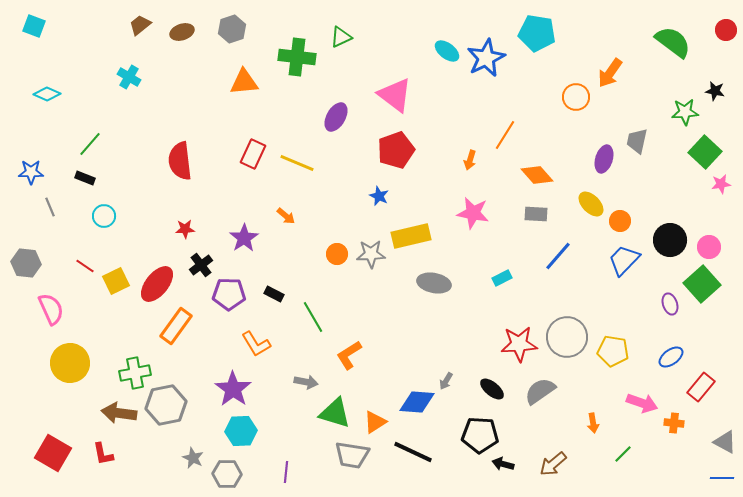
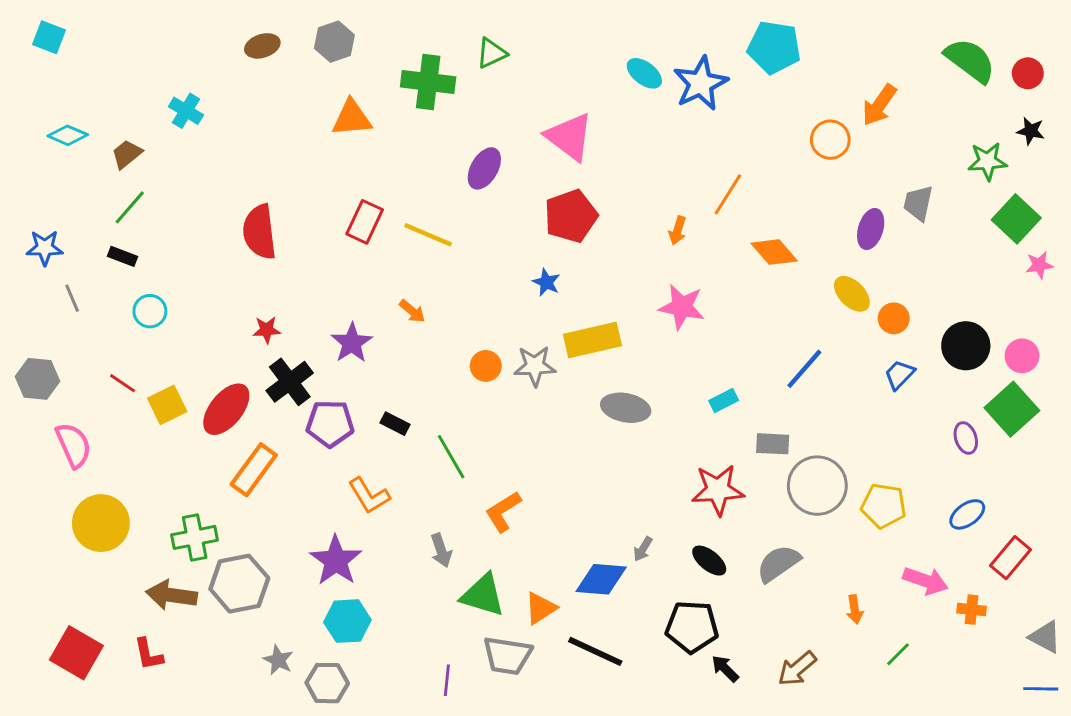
brown trapezoid: (140, 25) -> (127, 154), moved
red circle: (726, 30) -> (1028, 73), moved
gray rectangle: (536, 214) -> (773, 444), moved
blue trapezoid: (624, 260) -> (899, 375), size x0.7
black cross: (201, 265) -> (290, 382), size x1.4
red star: (519, 344) -> (718, 490), moved
gray arrow: (306, 382) -> (441, 550), turned 60
black arrow: (503, 464) -> (725, 669), turned 30
purple line: (286, 472) -> (447, 680), moved

